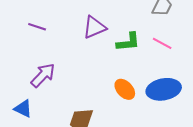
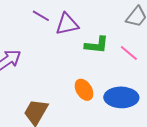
purple line: (37, 27) -> (41, 16), moved

